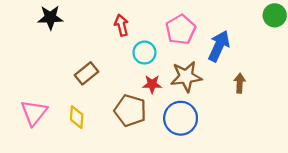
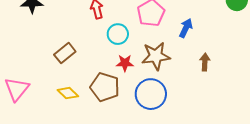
blue arrow: (219, 46) -> (186, 28), size x0.7
yellow diamond: (77, 117) -> (68, 93), moved, turned -50

